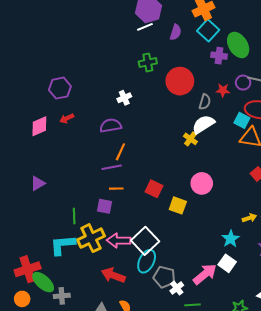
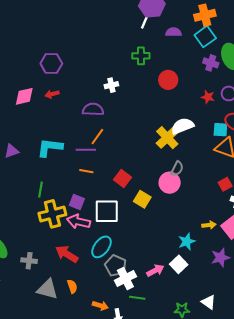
white line: (145, 27) -> (145, 21), turned -56
purple semicircle: (176, 32) -> (173, 32), turned -119
red circle: (180, 81) -> (168, 80), size x0.7
gray semicircle: (205, 102) -> (177, 169), moved
cyan square: (242, 120) -> (220, 130), turned -35
yellow cross: (190, 139) -> (167, 138), size x1.6
purple square: (104, 206) -> (77, 202), moved
white square: (145, 241) -> (107, 211), moved, turned 32
cyan L-shape: (63, 245) -> (50, 148), moved
pink arrow: (205, 274) -> (155, 270), size x0.7
white cross: (177, 288) -> (125, 278), size x1.5
gray cross: (62, 296) -> (29, 261), moved

